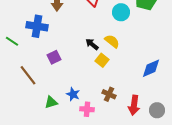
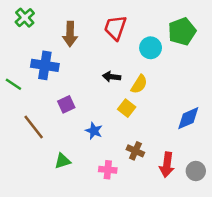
yellow semicircle: (112, 41) -> (139, 84), turned 84
black arrow: (92, 44) -> (112, 77), moved, turned -32
blue star: (73, 94) -> (94, 131), moved

